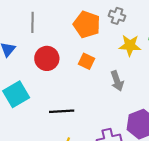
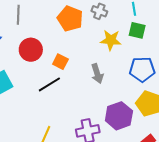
orange square: (86, 61) -> (60, 62), moved
black line: (62, 111) -> (49, 84), moved, turned -30

